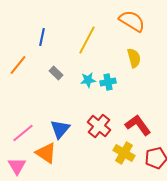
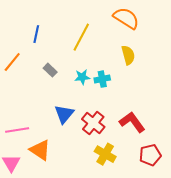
blue triangle: (60, 129) -> (64, 114), moved
pink line: (23, 133) -> (17, 130), turned 30
yellow cross: (124, 153) -> (105, 154), moved

